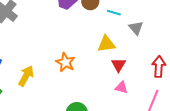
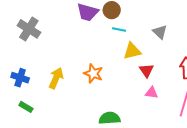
cyan line: (114, 13) -> (119, 29), moved
yellow arrow: (26, 76) -> (56, 78), moved

